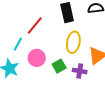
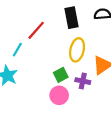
pink circle: (37, 58) -> (59, 95), moved

